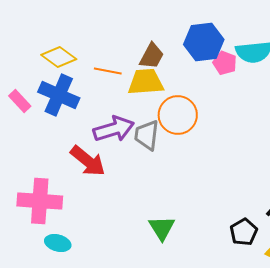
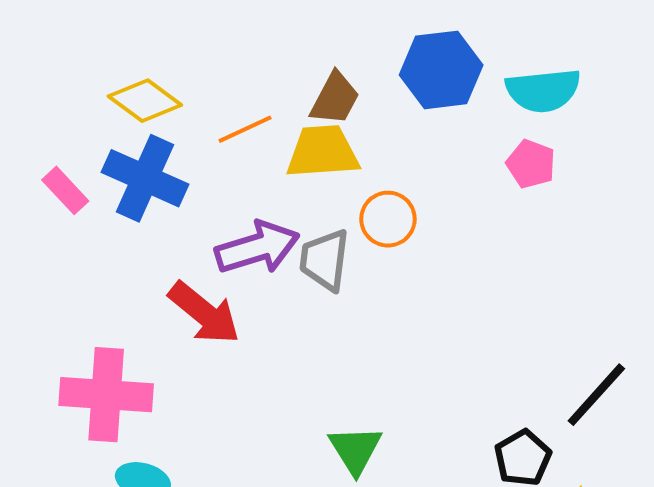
pink pentagon: (225, 63) -> (531, 164), moved
orange line: (108, 71) -> (245, 129), turned -36
orange circle: (178, 115) -> (388, 219), size x0.7

